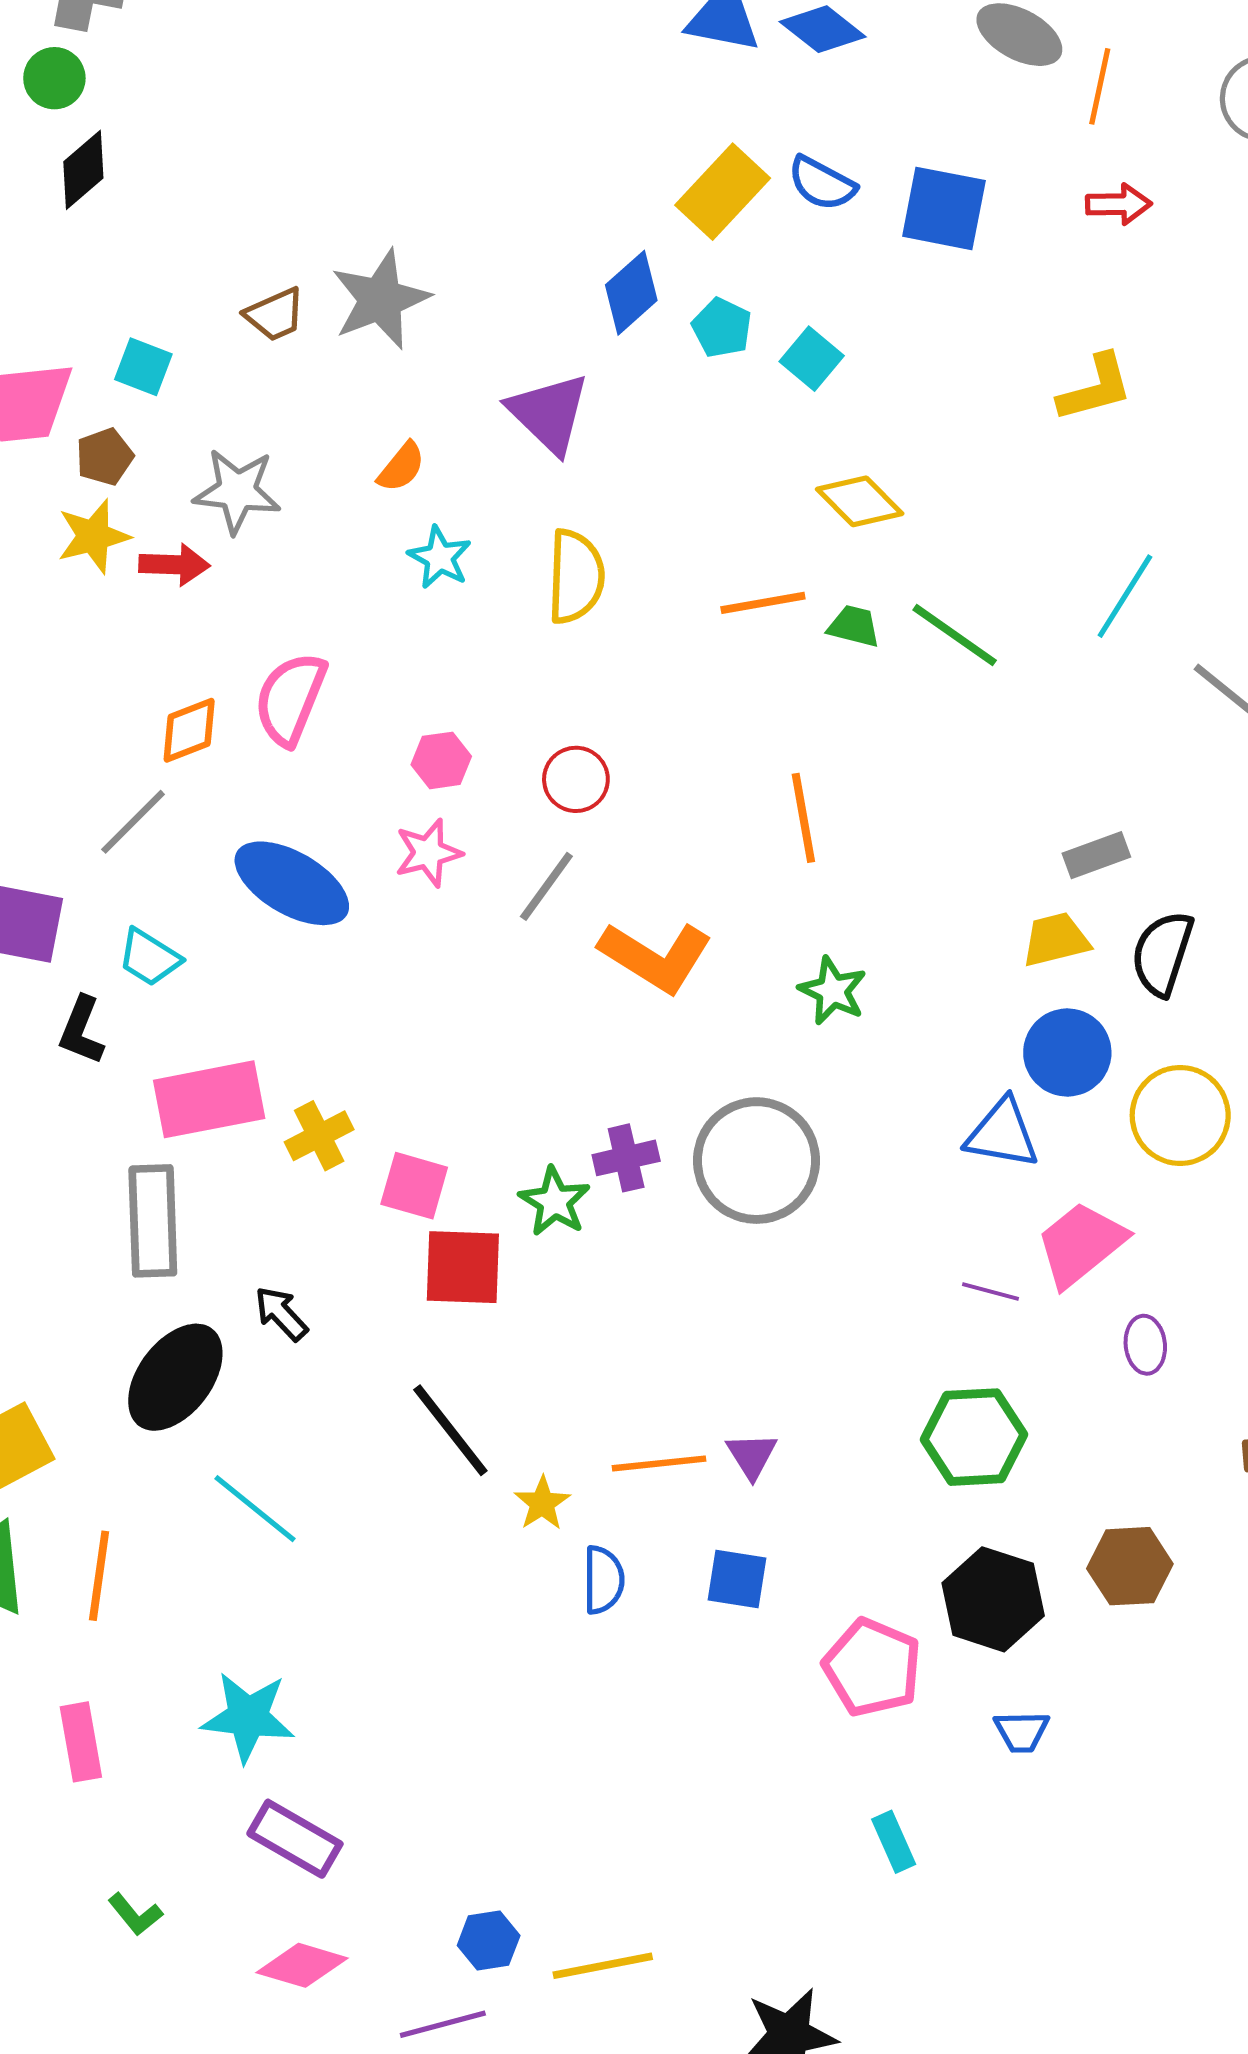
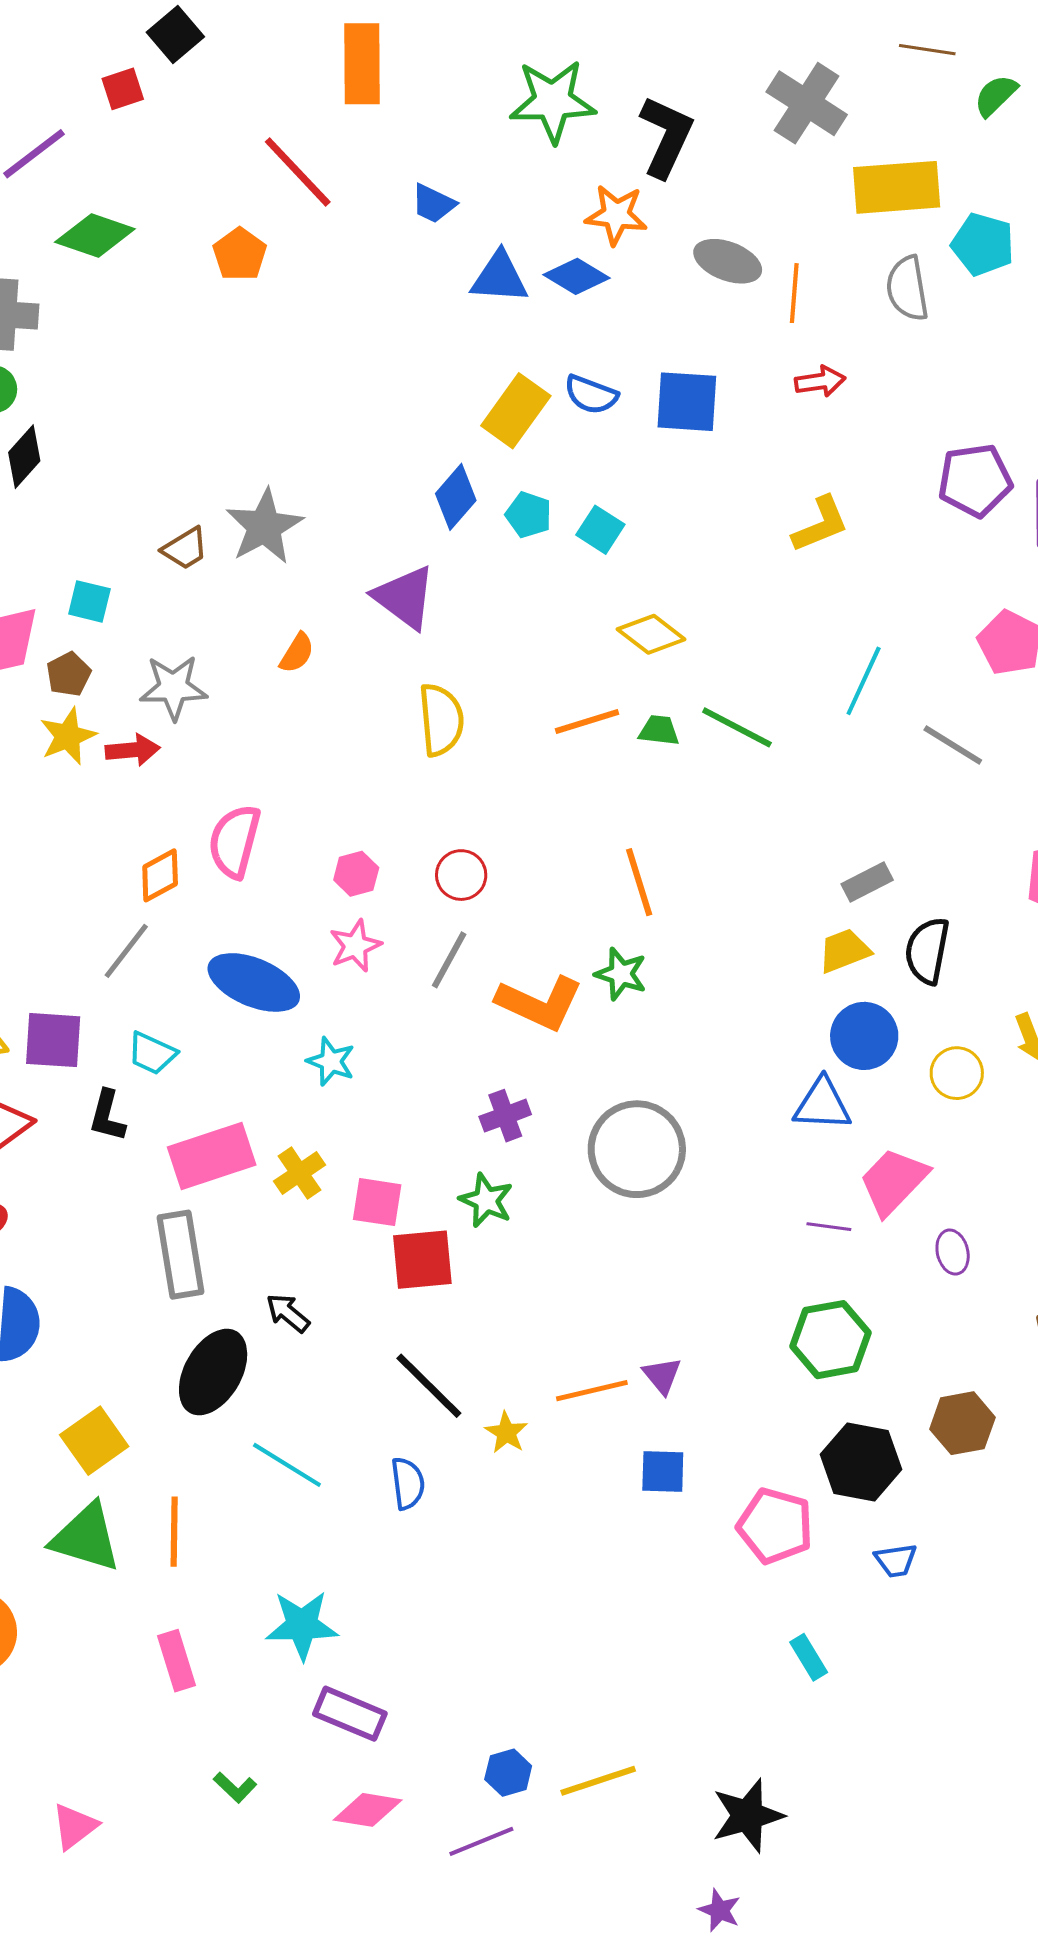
cyan star: (440, 557) -> (331, 1061), moved
green star: (833, 991) -> (621, 974), moved
yellow circle: (1180, 1115) -> (957, 1073), size x0.7
purple cross: (626, 1158) -> (505, 1116), moved
blue semicircle: (603, 1580) -> (408, 1483), moved

